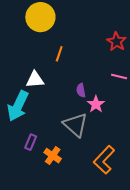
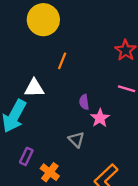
gray triangle: (75, 125) -> (76, 140), size x0.6

